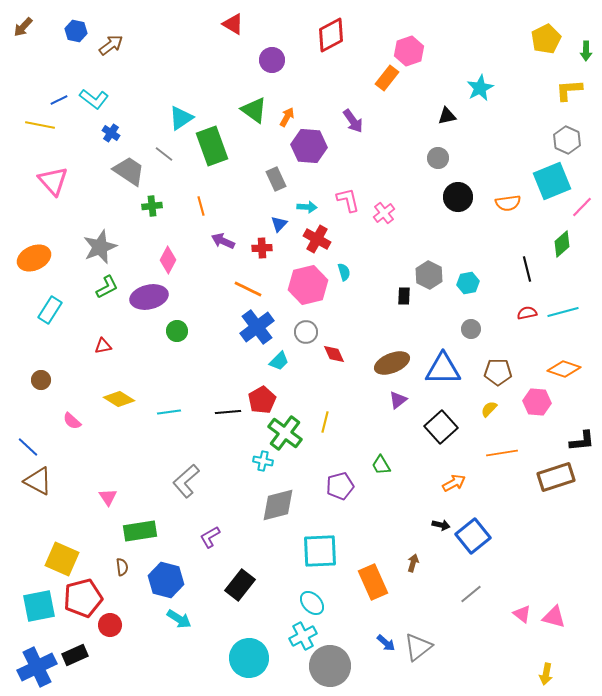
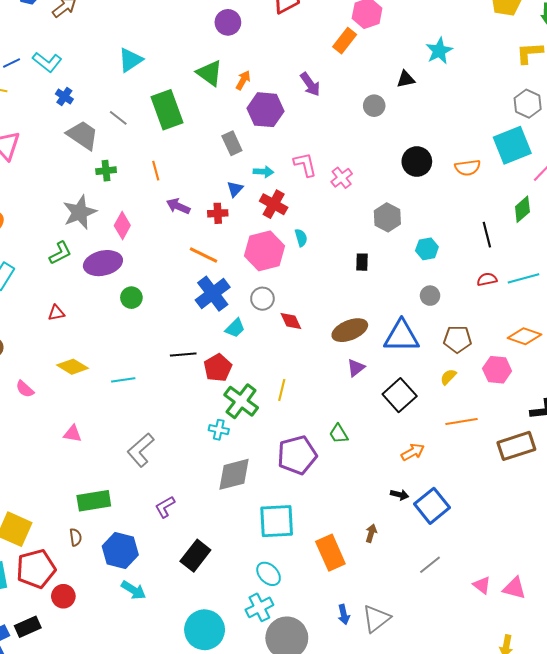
cyan triangle: (181, 118) -> (130, 60), moved
gray circle: (438, 158) -> (374, 106), moved
gray star: (100, 247) -> (80, 212), moved
gray hexagon: (429, 275) -> (387, 217), moved
black line: (228, 412) -> (183, 354), moved
purple pentagon: (340, 486) -> (297, 455), size x1.4
pink triangle: (108, 497) -> (73, 434), moved, turned -48
blue arrow: (386, 643) -> (344, 615), turned 36

